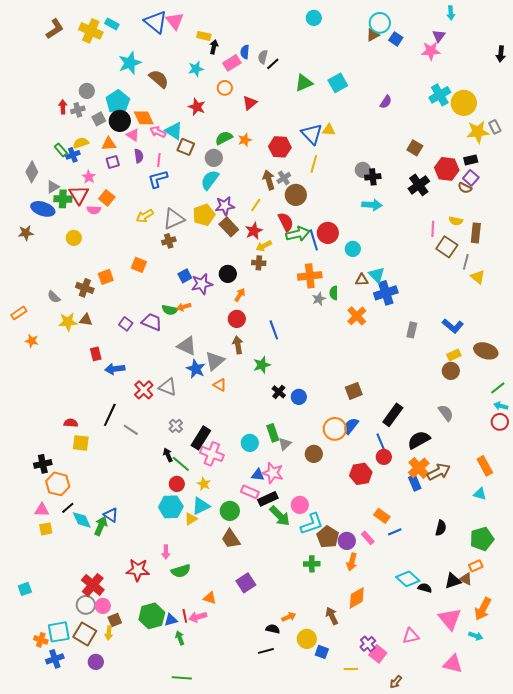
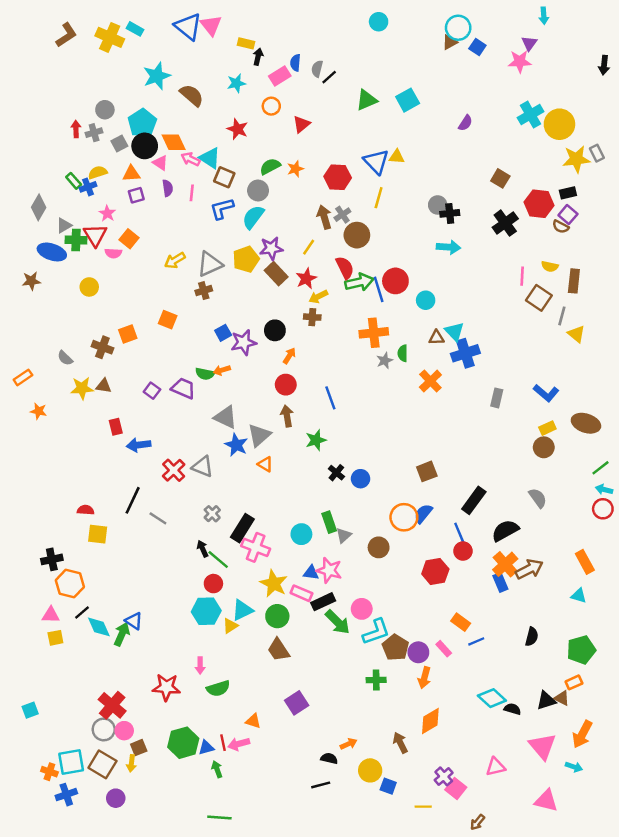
blue L-shape: (158, 179) -> (222, 209), moved
yellow star: (204, 484) -> (274, 584), moved, size x1.6

